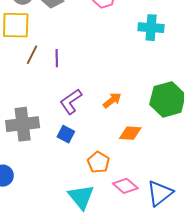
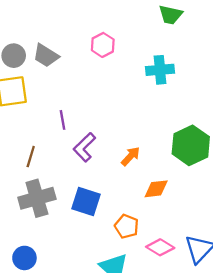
brown line: (32, 55) -> (31, 157), moved
purple L-shape: (71, 102) -> (84, 147), moved
blue square: (66, 134) -> (86, 201), size x1.5

